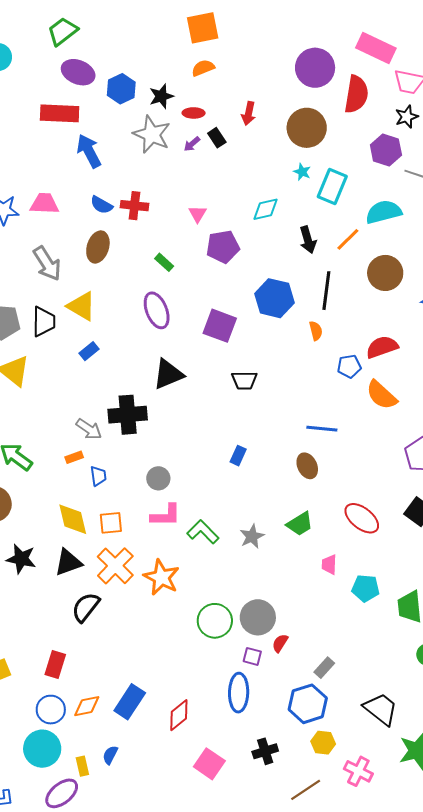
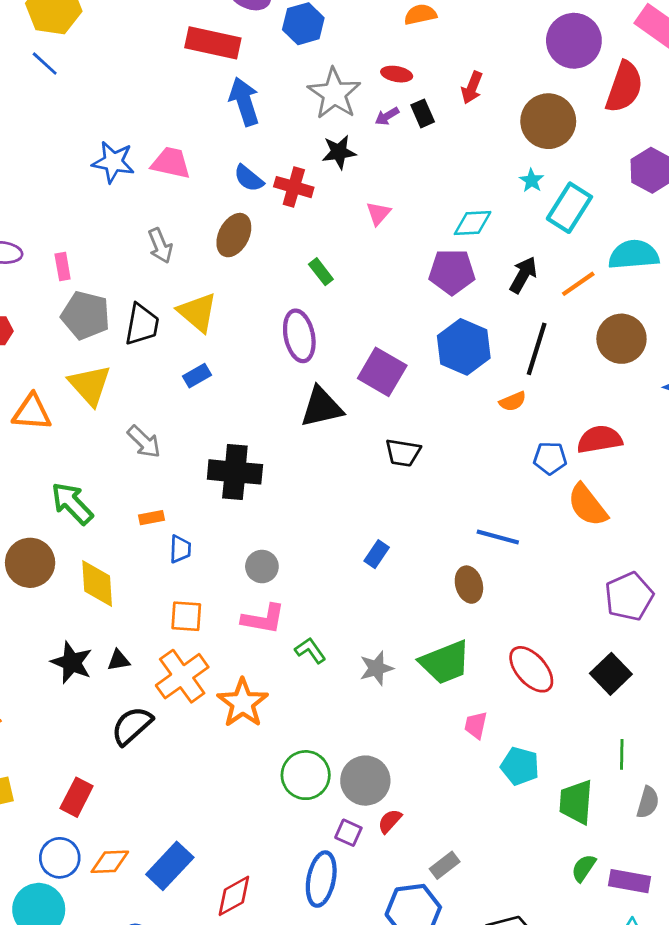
black star: (161, 96) -> (339, 152), moved
black arrow: (308, 240) -> (523, 275), turned -144
purple pentagon: (223, 247) -> (452, 272), moved
gray arrow: (47, 264) -> (160, 246), size x0.7
orange semicircle: (316, 331) -> (513, 401), turned 72
black triangle: (168, 374) -> (322, 407), moved
gray arrow: (89, 429) -> (144, 442), moved
yellow diamond: (73, 519) -> (97, 583), moved
green trapezoid: (300, 524) -> (445, 662), size x1.4
green L-shape: (203, 532) -> (310, 650), size x0.7
black star: (21, 559) -> (72, 663), moved
black triangle: (68, 562) -> (119, 660), size x0.6

